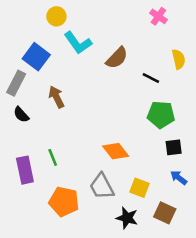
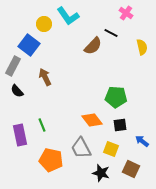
yellow circle: (56, 16) -> (44, 24), moved
cyan L-shape: (78, 43) -> (68, 16), moved
black line: (151, 78) -> (111, 33), moved
green pentagon: (161, 115) -> (116, 97), moved
black square: (174, 147) -> (120, 125), moved

